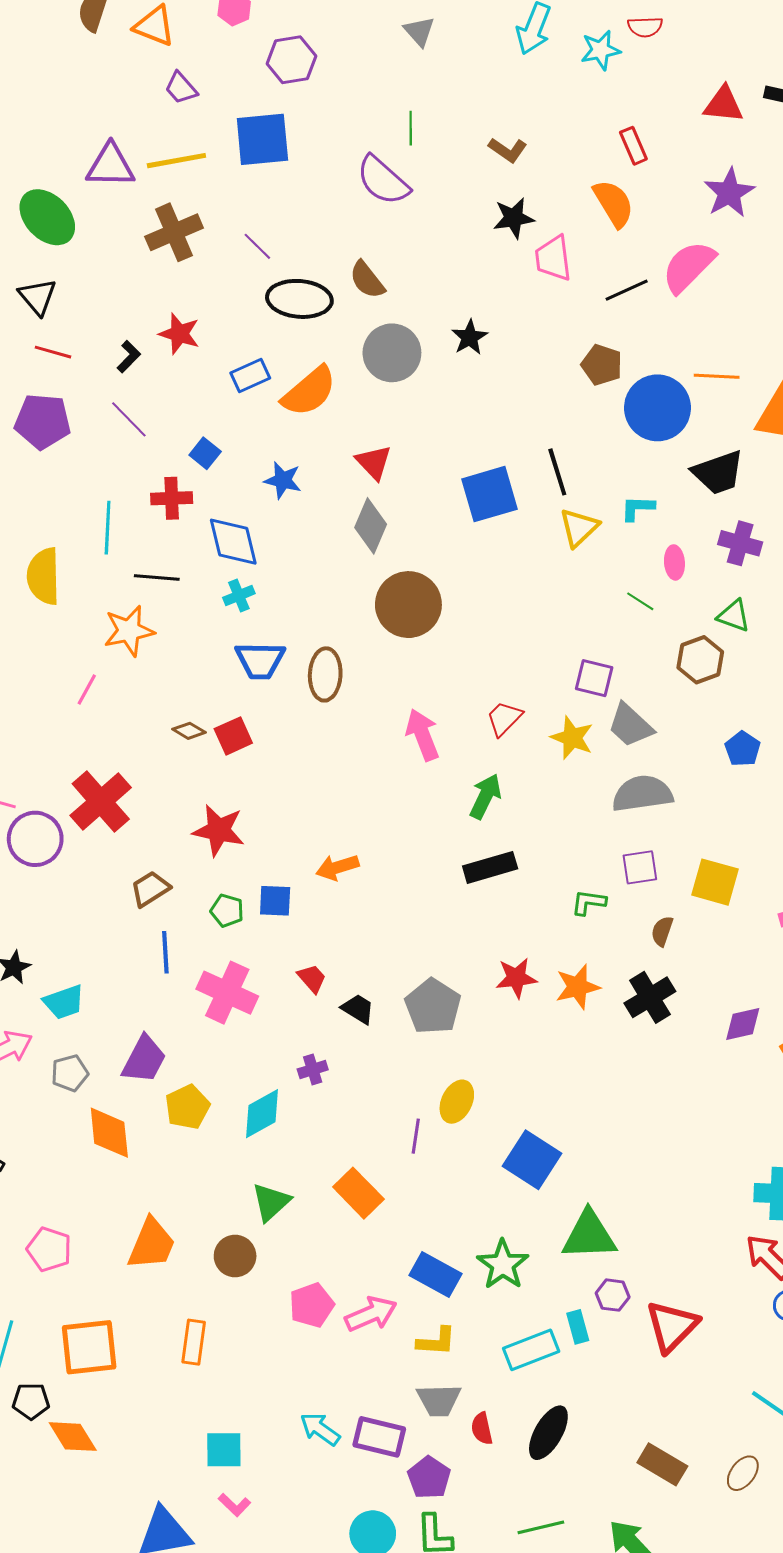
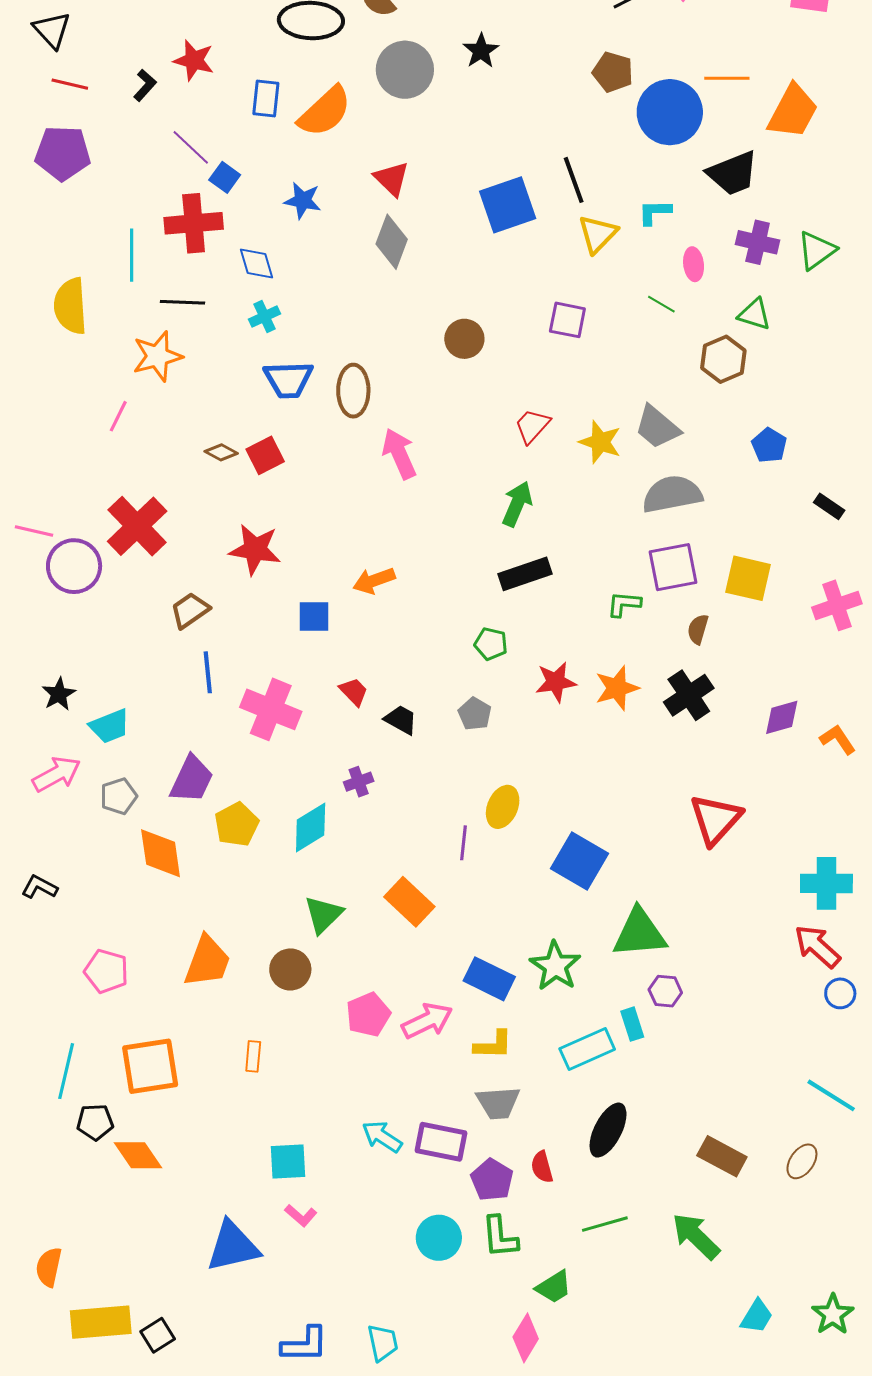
blue rectangle: (250, 376) -> (266, 98), turned -57
purple line: (129, 419) -> (191, 147), moved
red cross: (172, 498) -> (194, 223), size x1.4
blue diamond: (233, 542) -> (257, 263), size x0.7
brown circle: (408, 605) -> (464, 339), moved, size x0.6
purple square: (594, 678) -> (567, 320), moved
pink arrow: (423, 735) -> (399, 454), moved
purple square: (640, 867) -> (673, 567), size x1.4
green pentagon: (227, 911) -> (491, 644), moved
gray pentagon: (433, 1006) -> (475, 714), size x0.6
red triangle: (672, 1326) -> (716, 819), moved
orange rectangle: (194, 1342) -> (253, 1056), size x0.7
red semicircle: (482, 1429) -> (542, 1167), moved

